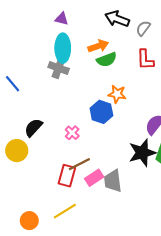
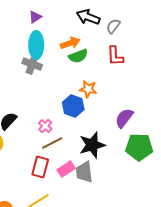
purple triangle: (62, 19) -> (35, 17), turned -48
black star: (142, 153) -> (92, 145), moved
brown line: (79, 164) -> (52, 143), moved

